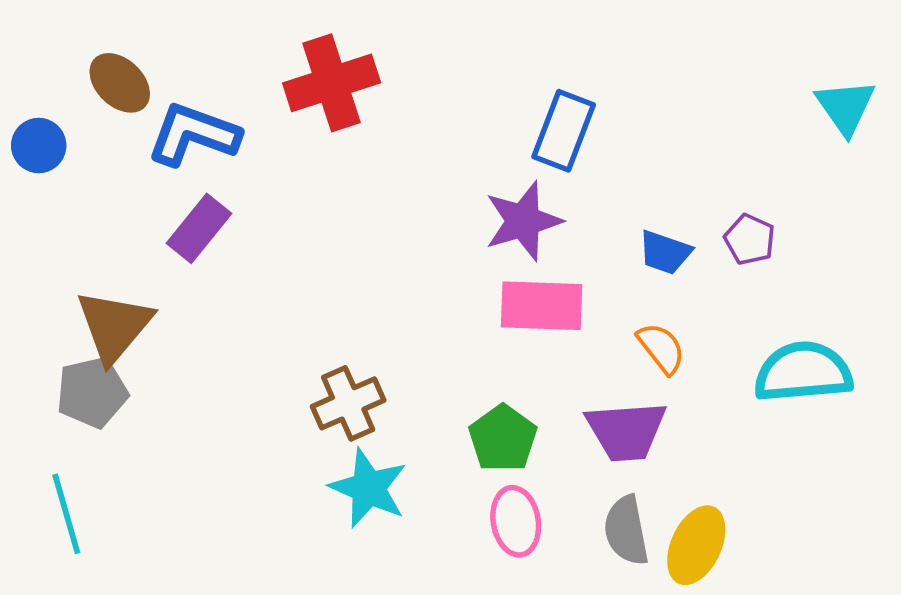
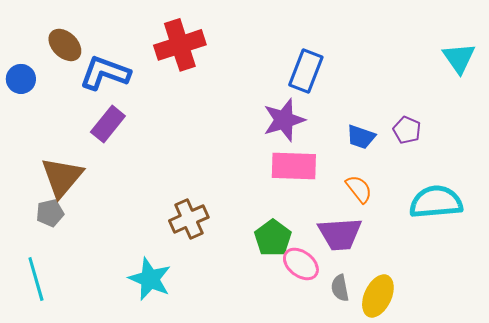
gray pentagon: (92, 392) -> (50, 213), size x0.7
cyan star: (368, 488) -> (150, 279), moved
pink ellipse: (516, 521) -> (301, 264), moved, turned -42
gray semicircle: (626, 530) -> (340, 288), size x0.7

